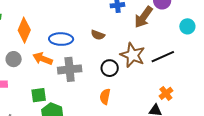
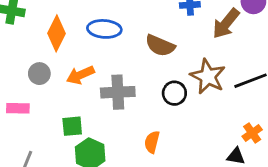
brown semicircle: (98, 35) -> (160, 45), size x1.5
blue ellipse: (61, 39) -> (104, 29), moved
orange arrow: (43, 59) -> (80, 75), turned -48
orange semicircle: (105, 97) -> (152, 142), moved

